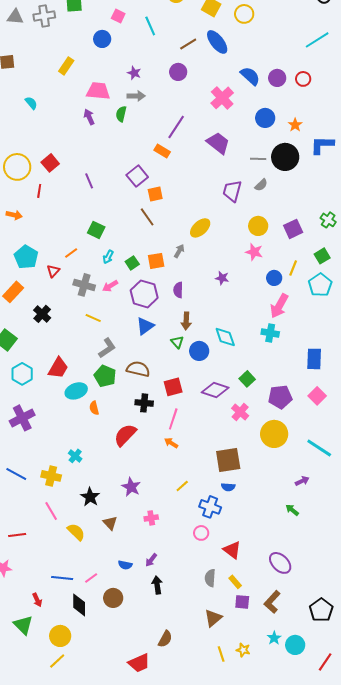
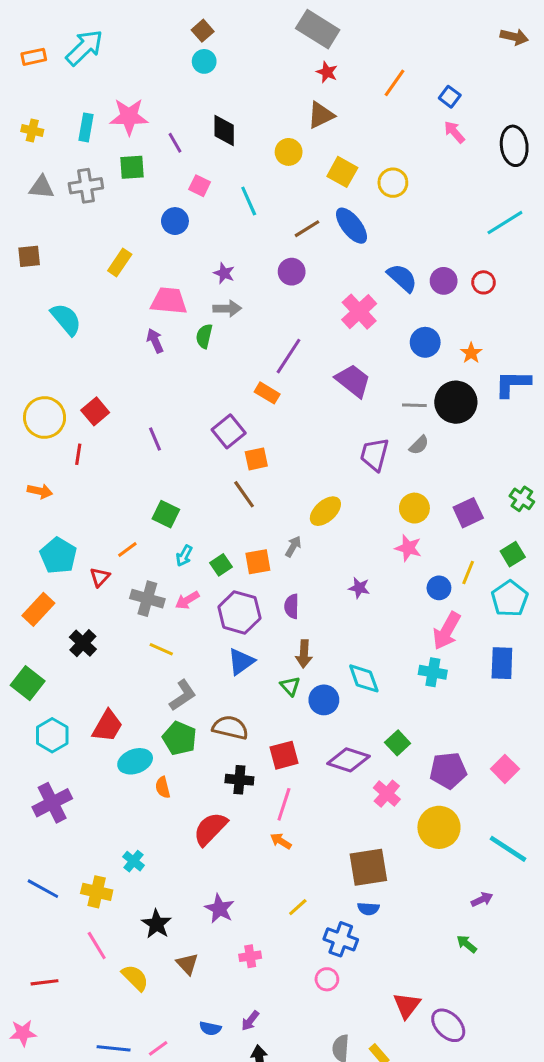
cyan semicircle: (31, 103) -> (66, 319), size x1.6
blue rectangle: (314, 359) -> (502, 663), moved
red triangle: (232, 550) -> (407, 1005), moved, turned 30

